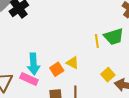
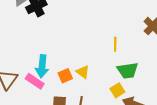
green trapezoid: (114, 37) -> (128, 70), moved
yellow line: (97, 41) -> (115, 44), moved

